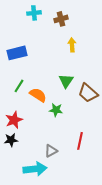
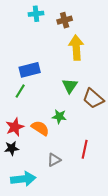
yellow arrow: (72, 45) -> (76, 48), size x1.6
blue rectangle: (17, 53) -> (30, 70), moved
orange semicircle: (38, 95) -> (40, 128), moved
cyan arrow: (35, 169) -> (23, 179), moved

